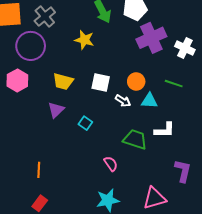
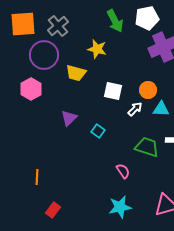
yellow trapezoid: (63, 81) -> (76, 73), moved
white arrow: (123, 101) -> (135, 109), turned -77
orange line: (39, 170) -> (37, 177), moved

